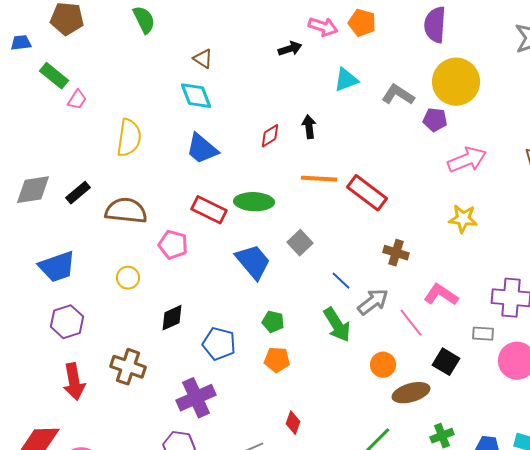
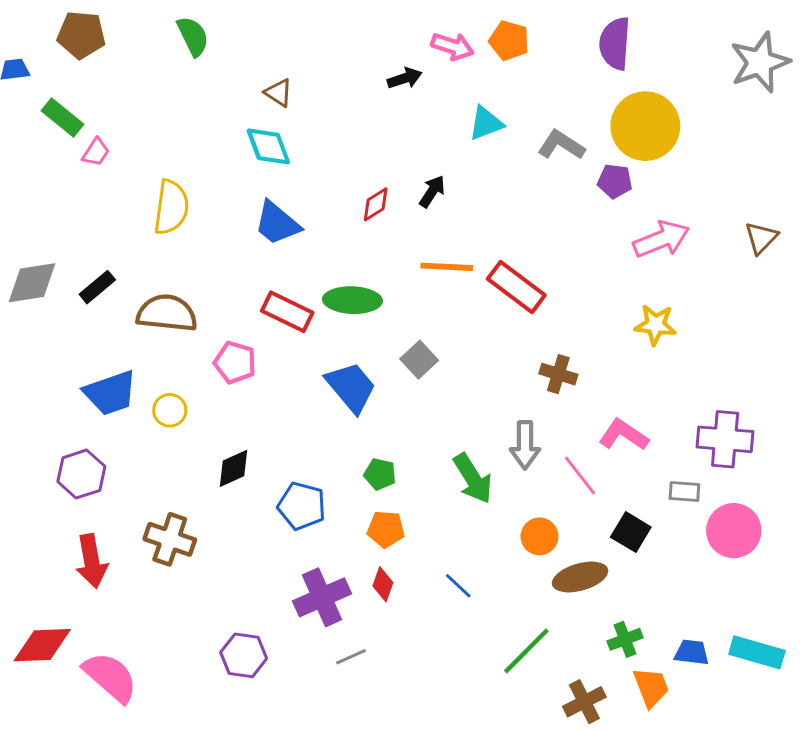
black arrow: (309, 127) -> (432, 191), turned 40
blue trapezoid: (57, 267) -> (110, 393), moved
blue line: (341, 281) -> (458, 586), moved
gray arrow: (373, 302) -> (525, 445), turned 128
purple cross: (196, 398) -> (322, 597), moved
red diamond: (293, 423) -> (383, 584), moved

